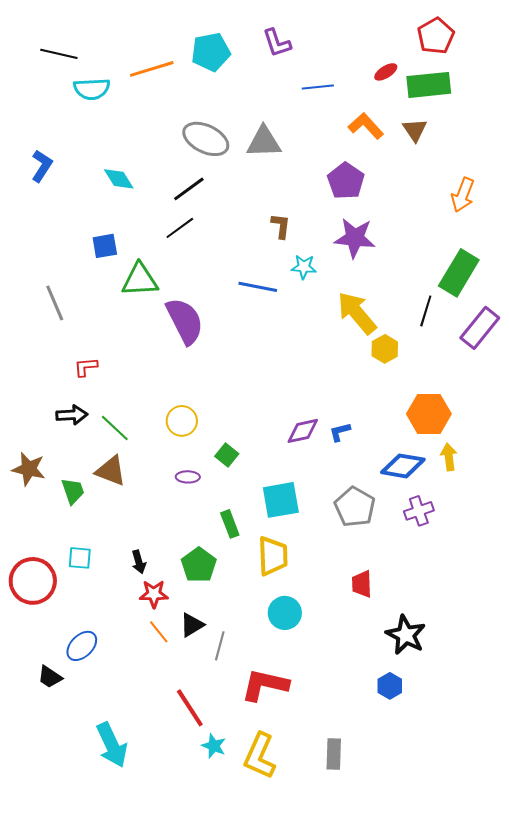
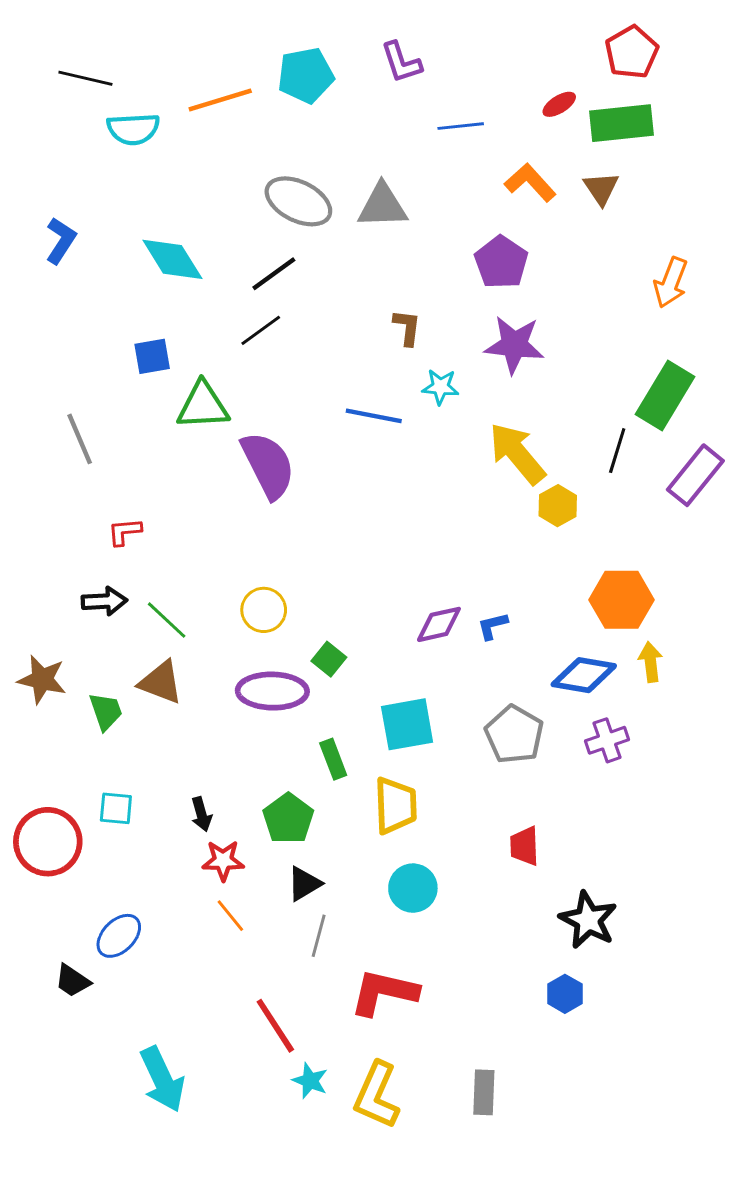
cyan diamond: (119, 179) -> (172, 259), size x1.4
purple ellipse: (188, 477) -> (272, 691), size x2.0
black triangle: (192, 625) -> (304, 884), moved

